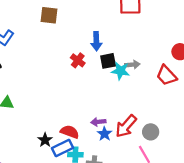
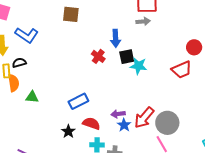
gray arrow: (132, 65) -> (143, 21), moved
red trapezoid: (166, 75) -> (182, 70), turned -70
gray circle: (151, 132) -> (167, 123), size x1.5
blue rectangle: (63, 148) -> (78, 101), moved

